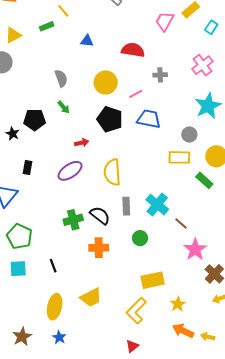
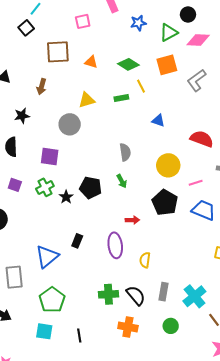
black rectangle: (28, 167) -> (77, 241), moved
purple ellipse: (70, 171) -> (115, 245), turned -75
yellow semicircle: (112, 172) -> (145, 260), moved, size x0.6

